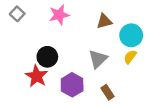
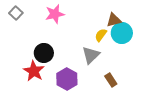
brown triangle: (104, 21) -> (114, 20), moved
yellow semicircle: (130, 57) -> (101, 35), moved
brown rectangle: (108, 92) -> (111, 80), moved

